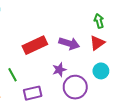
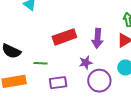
purple arrow: (69, 43) -> (97, 38), turned 72
green line: (12, 75) -> (40, 63), turned -64

